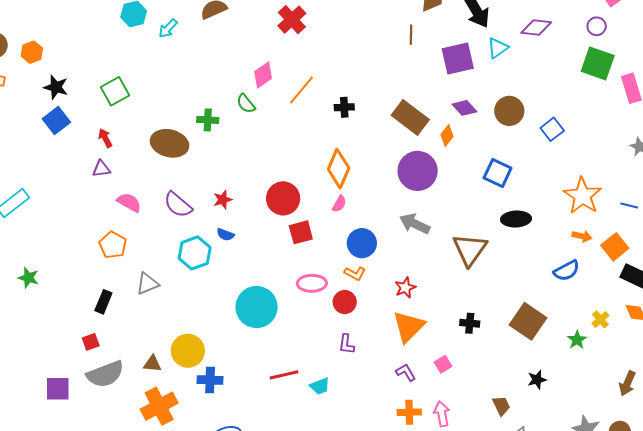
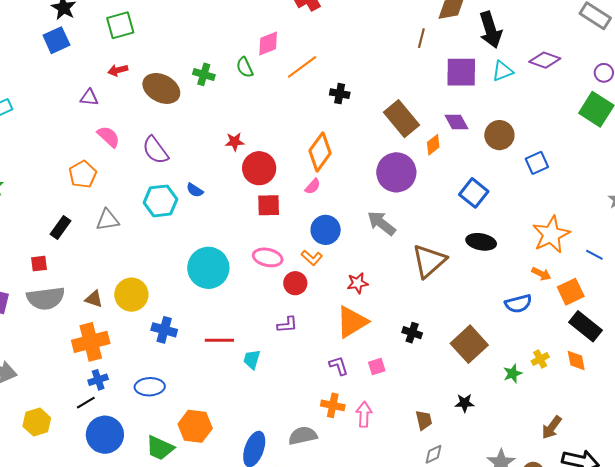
red arrow: (105, 138) -> (118, 70), moved, turned -90
red star: (223, 200) -> (235, 142), moved
purple L-shape: (346, 344) -> (287, 325), turned -115
blue cross: (210, 380) -> (164, 330), moved
cyan trapezoid: (320, 386) -> (252, 359), turned 115

